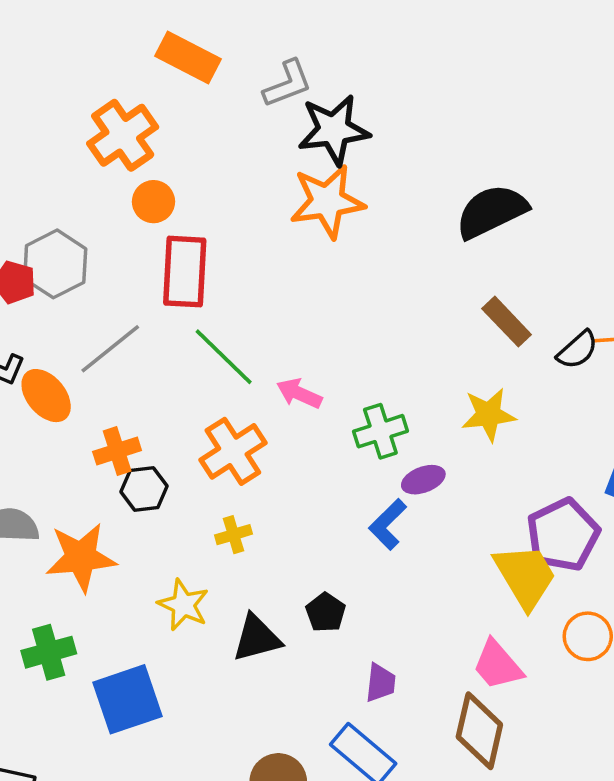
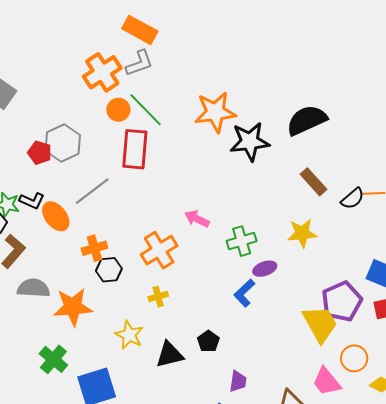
gray L-shape: (288, 84) -> (139, 63), moved
black star: (334, 130) -> (250, 142), moved
green line: (224, 357) -> (146, 110), moved
green cross: (49, 652) -> (53, 359), turned -36
pink trapezoid: (498, 665) -> (327, 382), moved

